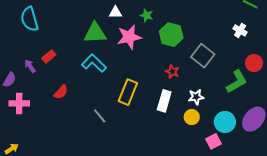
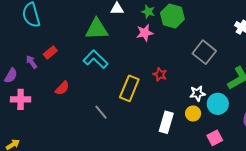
green hexagon: (171, 35) -> (172, 16), moved
pink star: (129, 37) -> (145, 33), moved, size x0.7
red star: (172, 72) -> (160, 74), moved
white rectangle: (164, 101) -> (166, 122), moved
cyan circle: (225, 122) -> (218, 104), moved

